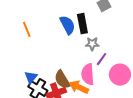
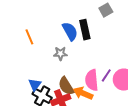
gray star: (92, 44) -> (60, 54), moved
purple line: (102, 59) -> (106, 75), moved

